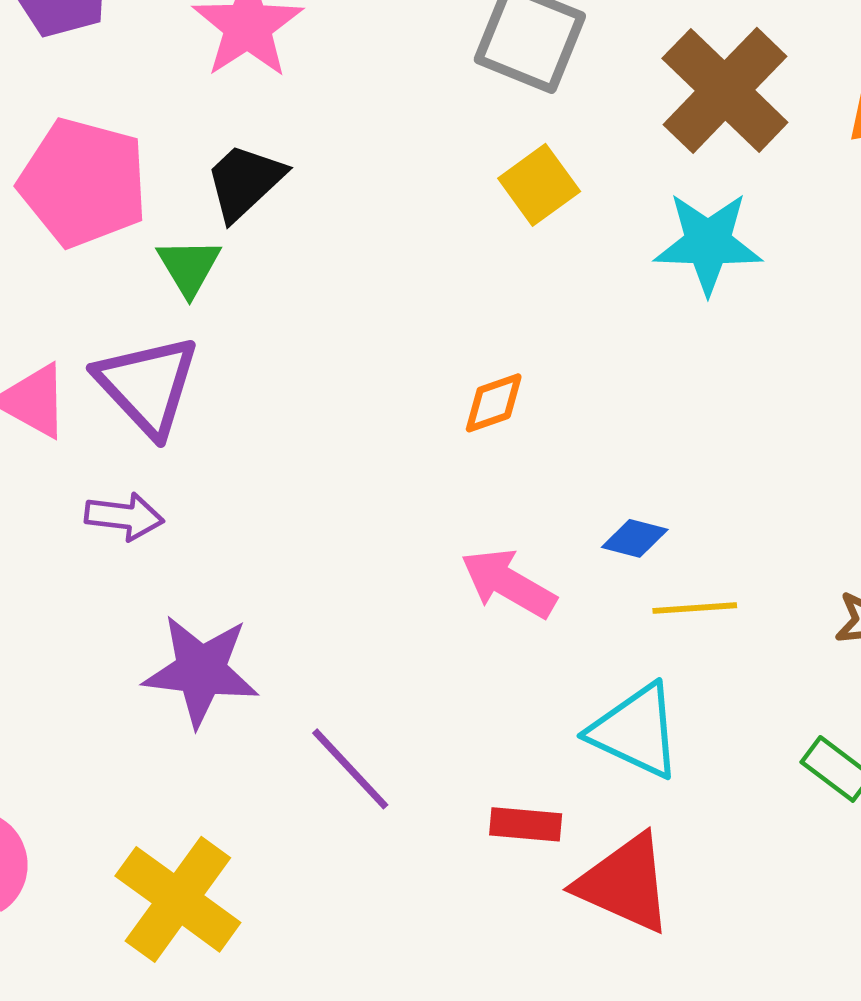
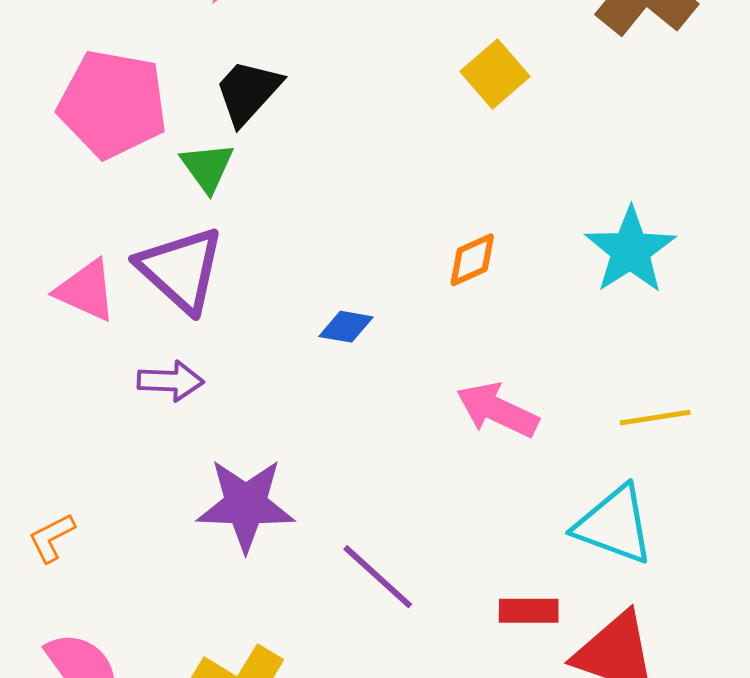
cyan star: (708, 243) -> (630, 250), moved, turned -30
blue diamond: (635, 538) -> (346, 327), moved

